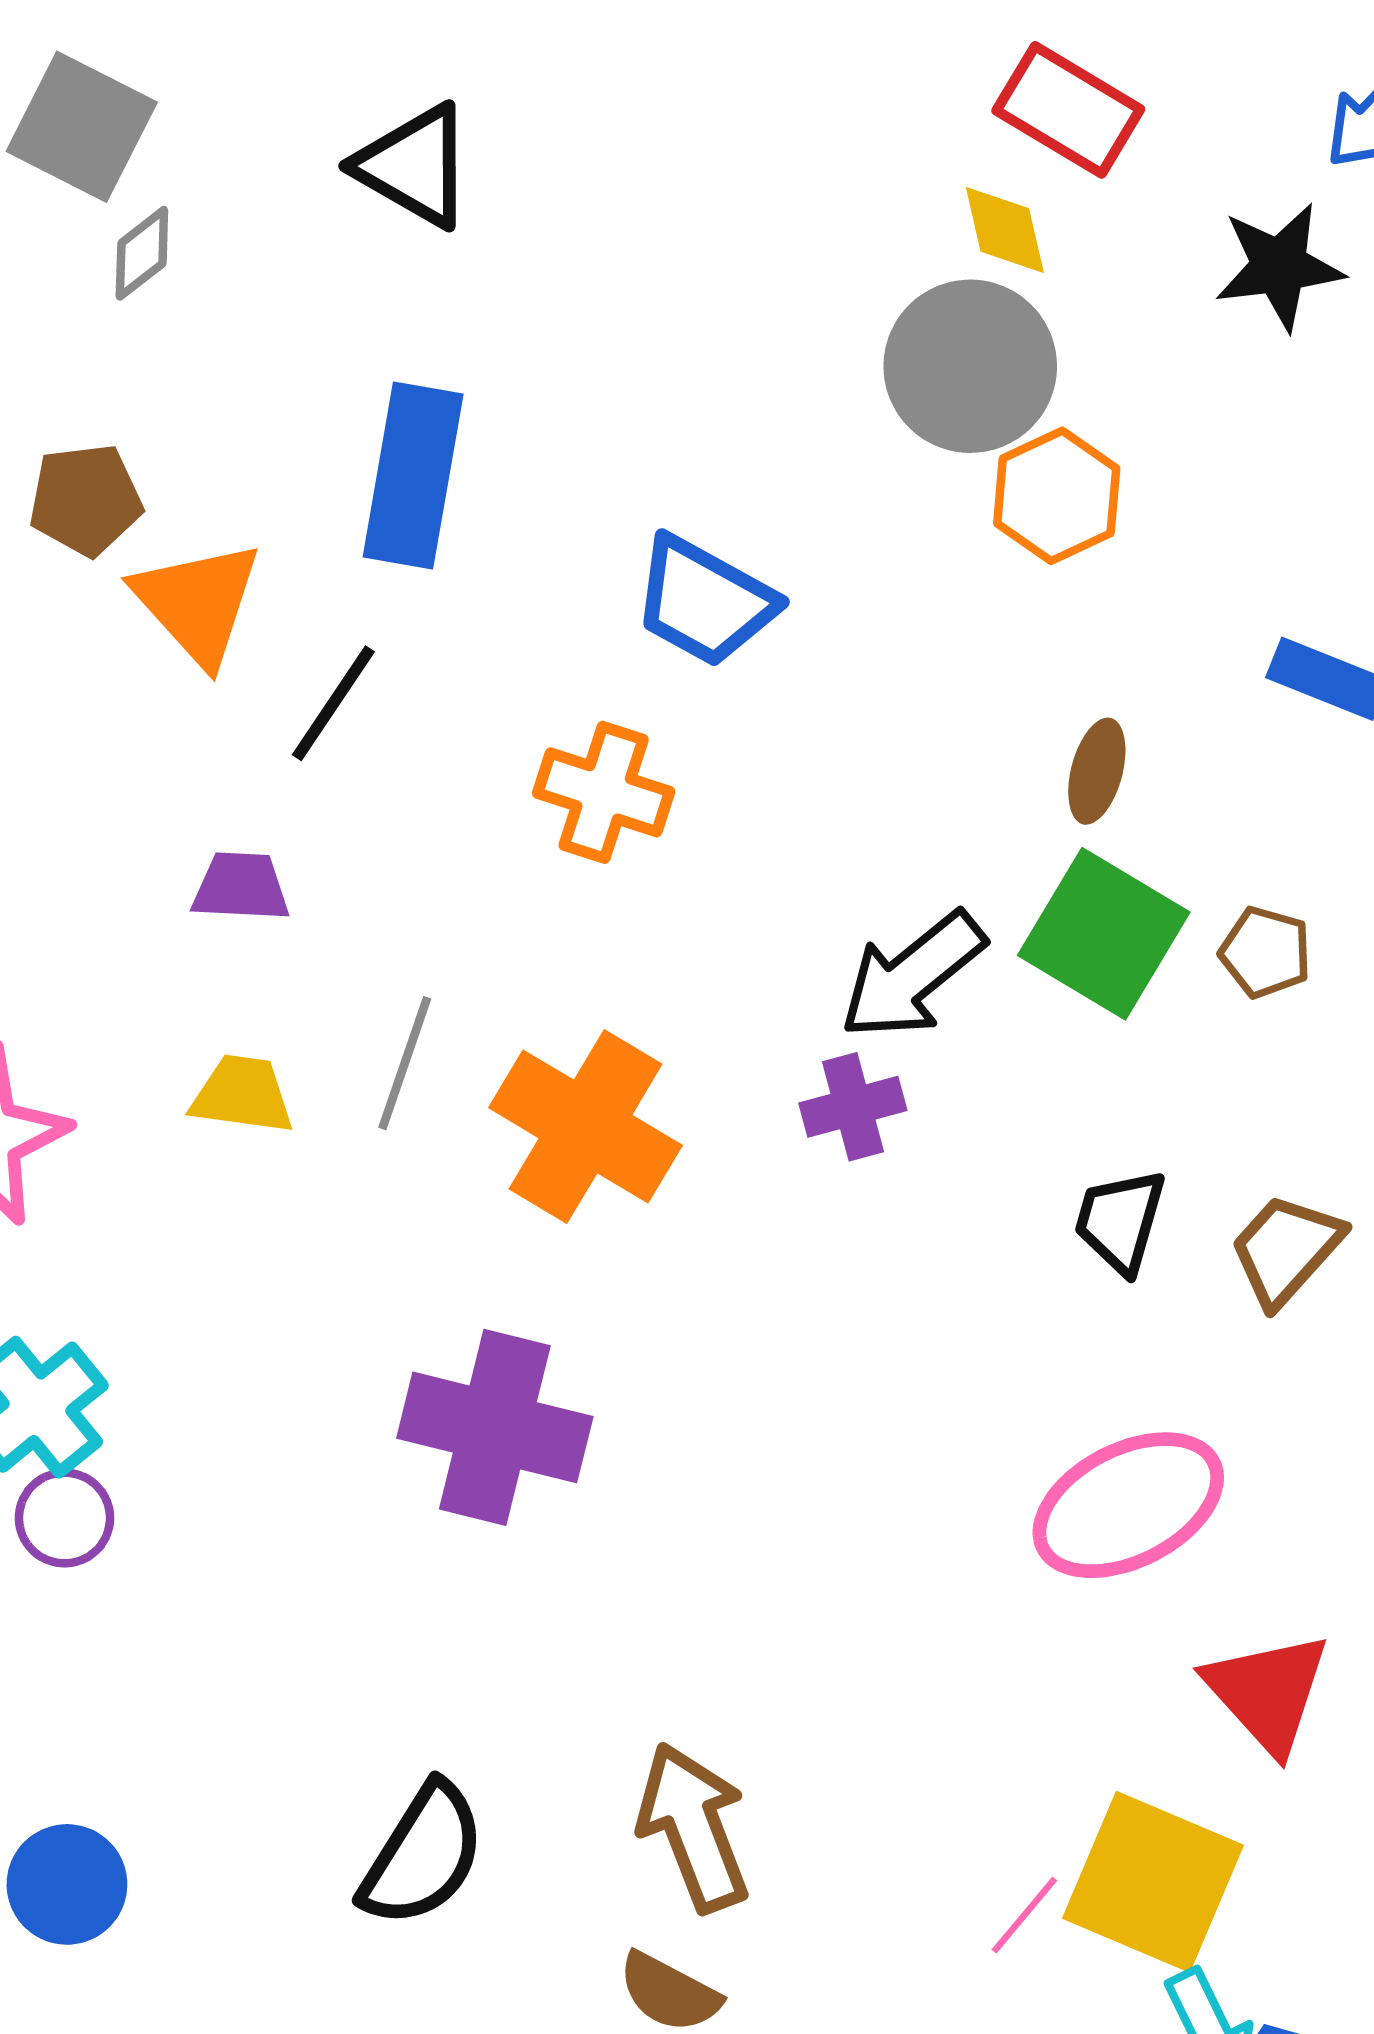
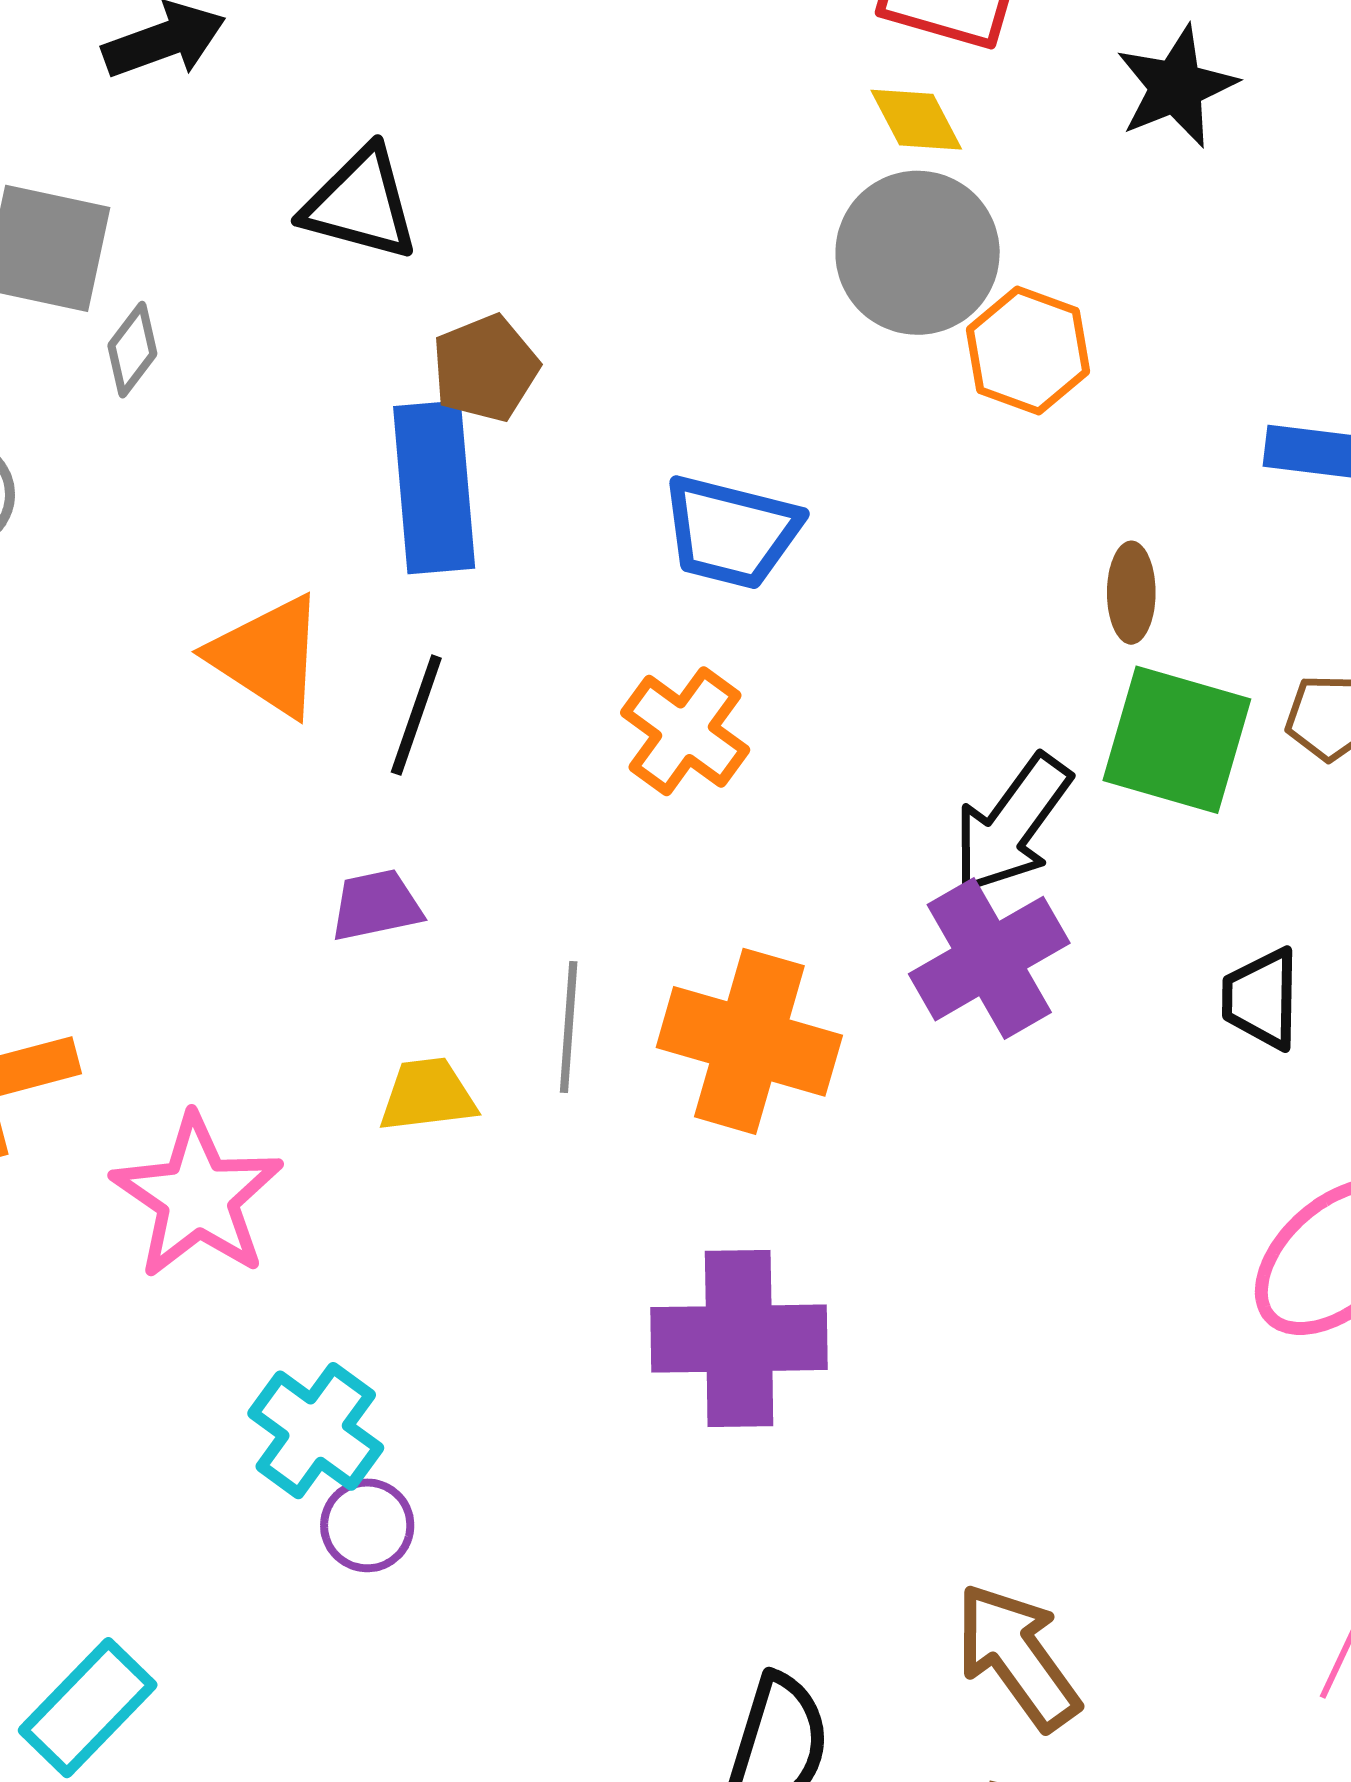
brown pentagon: (86, 500) -> (485, 368), moved
orange cross: (604, 792) -> (685, 731), turned 33
purple cross: (853, 1107) -> (989, 959), size x1.6

